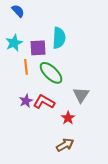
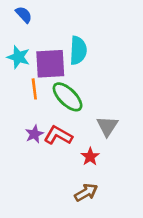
cyan star: (14, 43) -> (18, 57), turned -30
purple square: (38, 48) -> (50, 64), size x1.4

